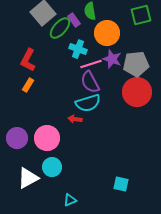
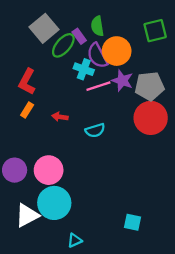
purple semicircle: (90, 82) -> (97, 56), moved
cyan semicircle: (88, 103) -> (95, 130), size x0.7
red arrow: (75, 119) -> (60, 117), moved
cyan circle: (52, 167) -> (54, 203), size x1.5

